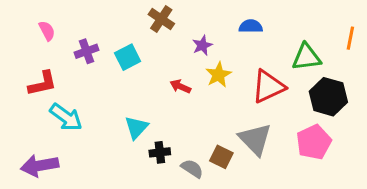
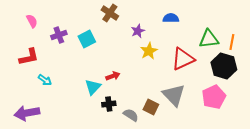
orange line: (350, 38) -> (232, 42), moved
red arrow: (180, 86) -> (113, 76), moved, turned 136
cyan arrow: (66, 117) -> (45, 80), size x0.6

